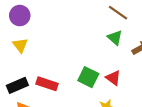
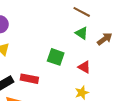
green square: (88, 77) -> (56, 57), moved

